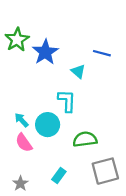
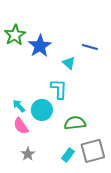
cyan rectangle: (59, 176) -> (68, 155), moved
gray star: (20, 183) -> (28, 154), moved

